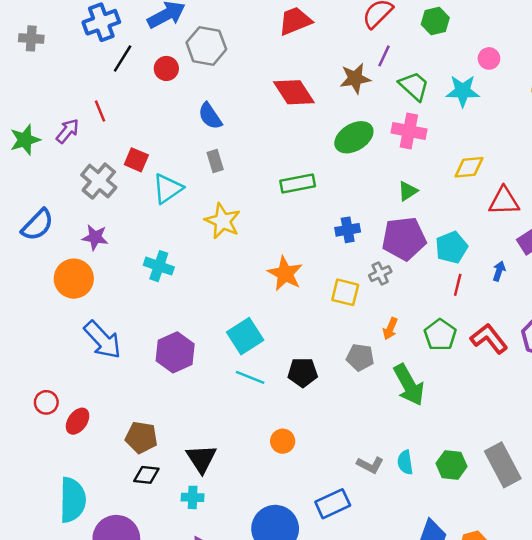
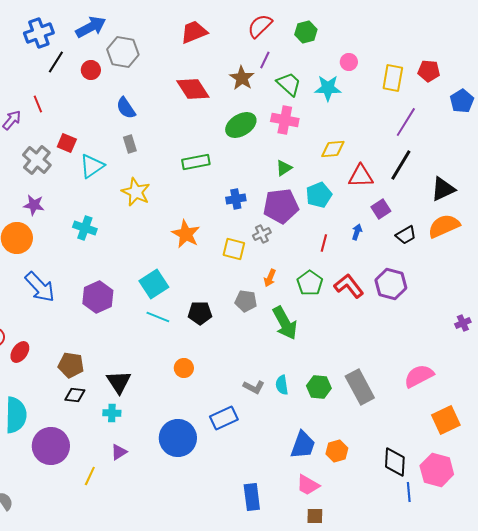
brown star: (355, 78) -> (242, 78), turned -30
cyan pentagon: (451, 247) -> (319, 195), moved

